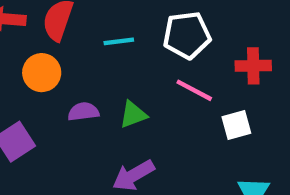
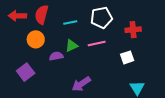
pink line: (194, 90) -> (97, 43), moved, turned -36
green triangle: (133, 115) -> (72, 46), moved

